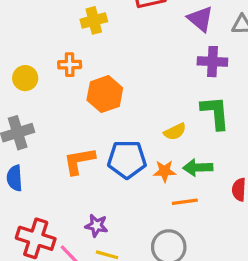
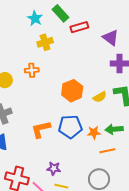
orange hexagon: (105, 94) -> (72, 91), moved
yellow semicircle: (175, 132) -> (100, 97), moved

